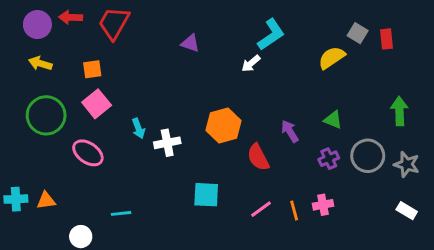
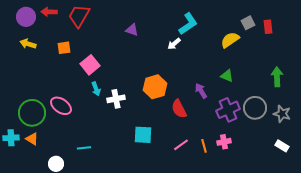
gray square: (358, 33) -> (248, 23), turned 32
pink square: (97, 104) -> (90, 65), moved
green circle: (46, 115) -> (32, 113), moved
green triangle: (333, 120) -> (227, 76), moved
purple cross: (329, 159) -> (228, 110), size x1.6
orange triangle: (46, 200) -> (32, 139), turned 40

